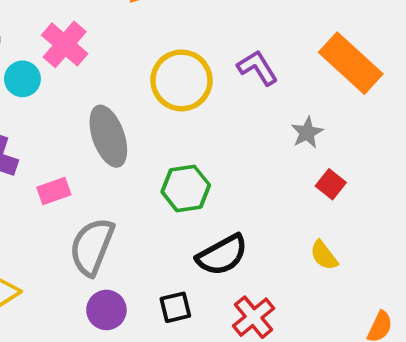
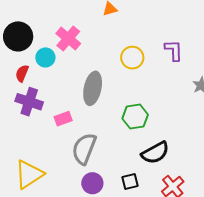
purple L-shape: (257, 68) -> (174, 50), turned 30
yellow circle: (181, 80) -> (132, 58), size x0.7
gray ellipse: (108, 136) -> (93, 88), turned 32

